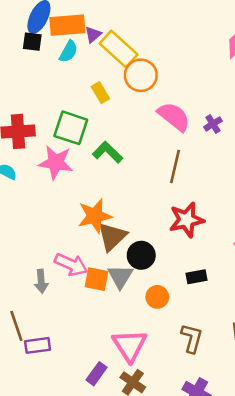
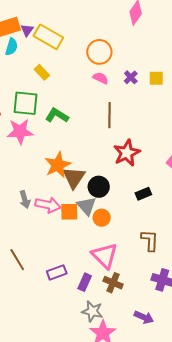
orange circle: (141, 75) -> (99, 52), moved
pink semicircle: (174, 117) -> (101, 78), size x0.6
gray arrow: (41, 281) -> (25, 200), moved
orange circle: (157, 297) -> (102, 218), moved
purple rectangle: (38, 345) -> (57, 272), moved

